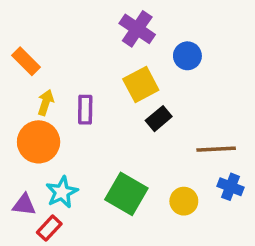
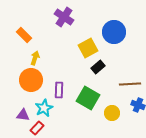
purple cross: (137, 29) -> (64, 17), moved
blue circle: (187, 56) -> (114, 32), size x1.5
purple rectangle: (85, 110) -> (59, 90), moved
green square: (126, 194) -> (88, 98), moved

